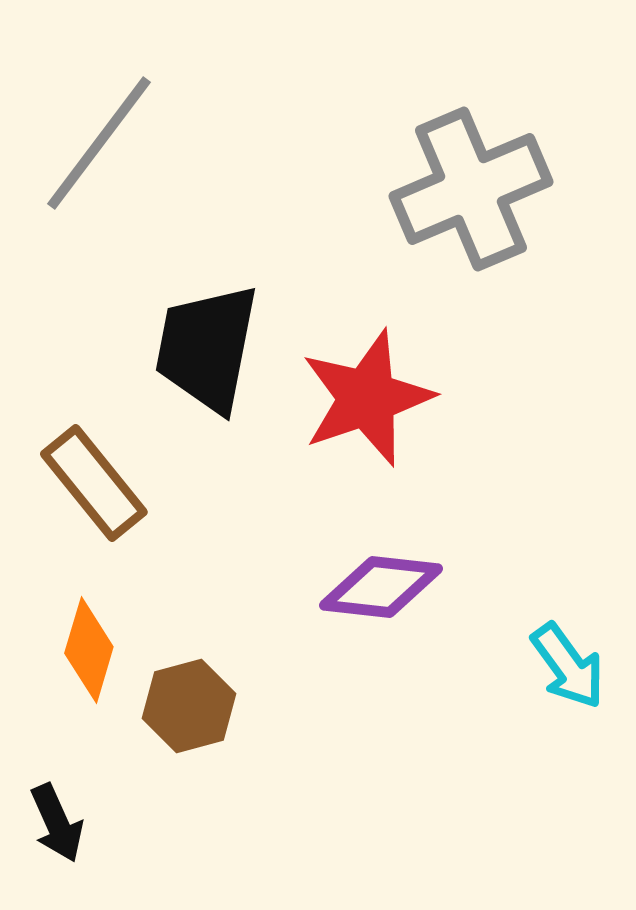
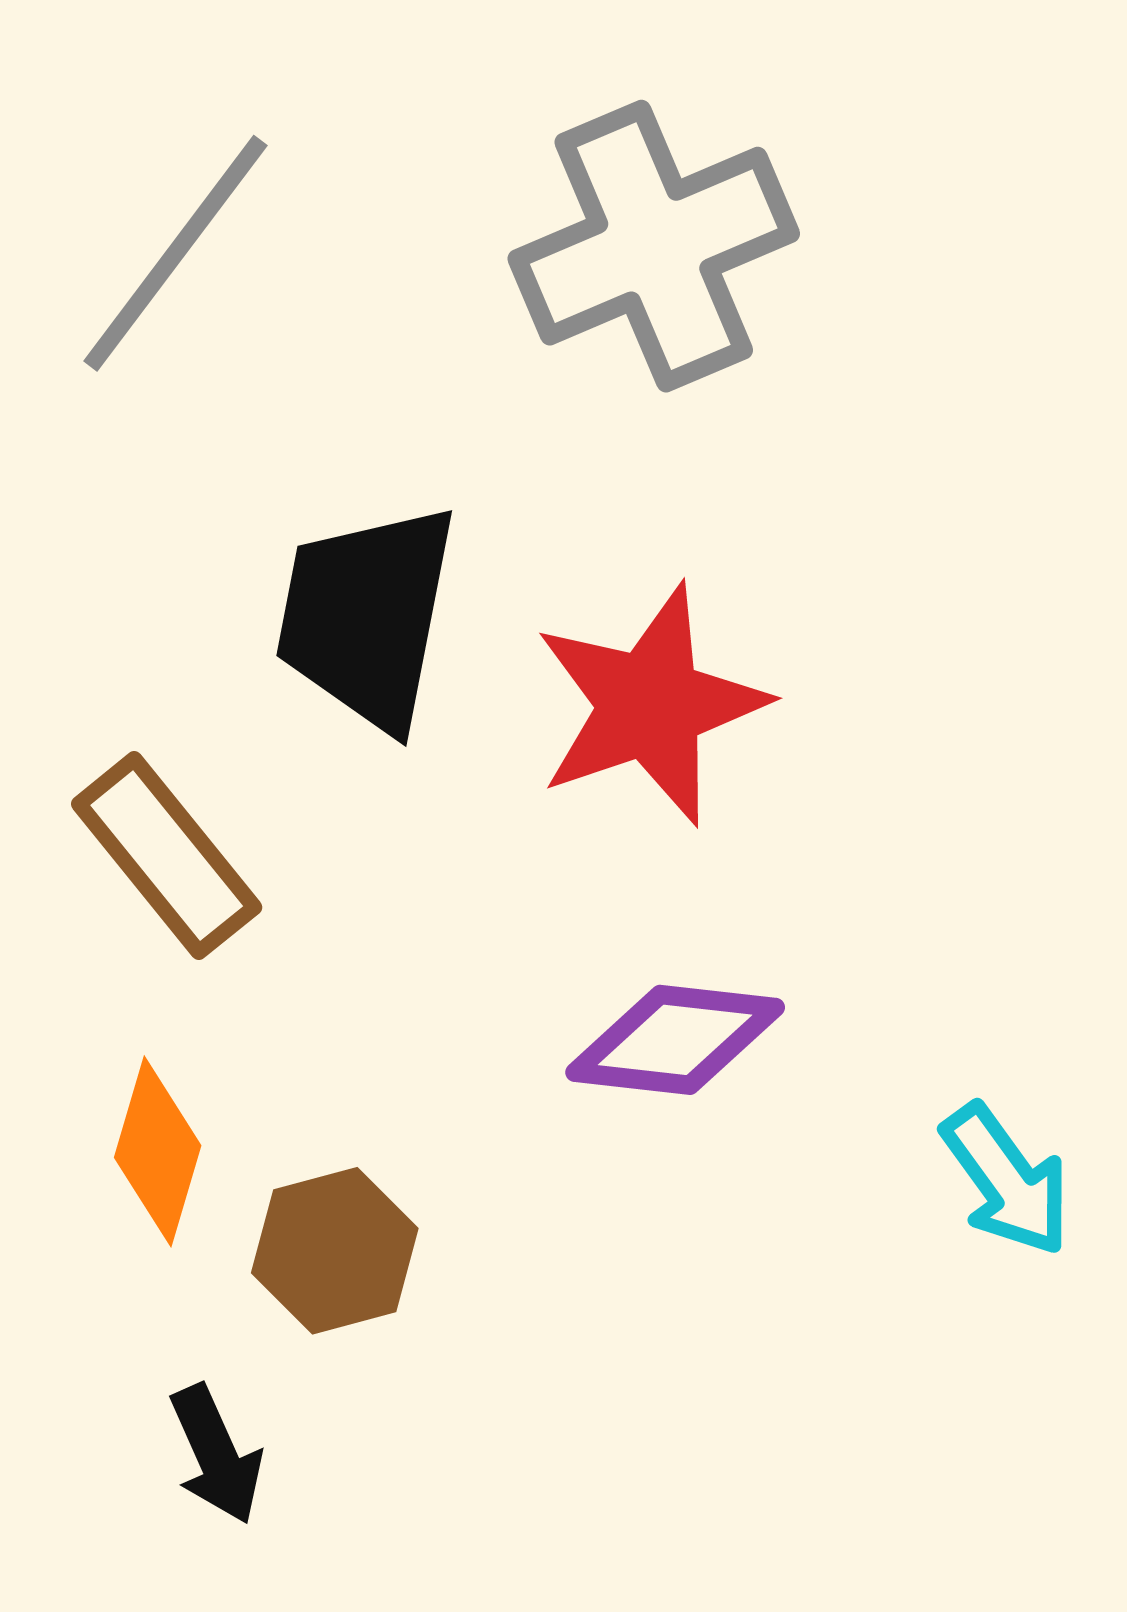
gray cross: (471, 189) -> (654, 246), moved
black arrow: (57, 823) -> (216, 1454), moved

